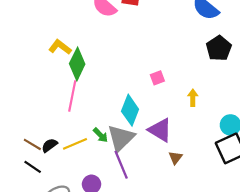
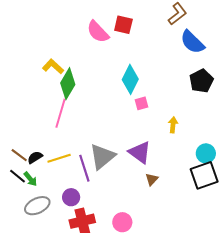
cyan diamond: (130, 110) -> (130, 79), moved
green arrow: (100, 135) -> (30, 179), moved
purple line: (121, 165) -> (84, 168), moved

